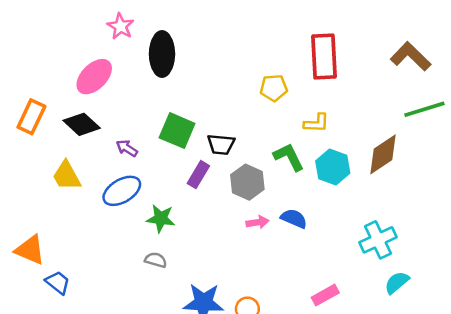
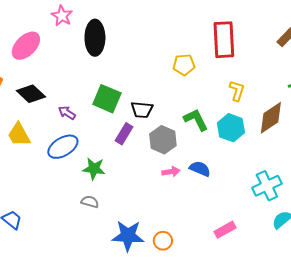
pink ellipse: (94, 77) -> (26, 46), moved
yellow L-shape: (316, 123) -> (237, 91), moved, turned -75

